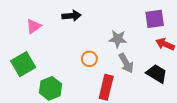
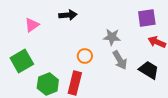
red rectangle: (106, 87) -> (75, 83), moved

